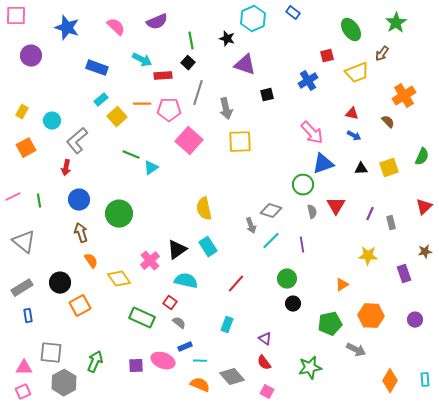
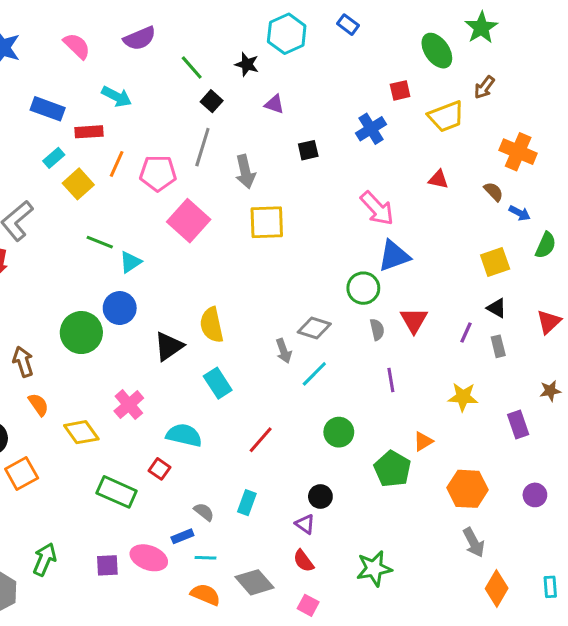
green star: (396, 23) -> (481, 28), moved
green line: (191, 41) -> (192, 67), turned -30
black square: (188, 63) -> (212, 101), moved
purple triangle: (245, 65) -> (274, 104), size x0.6
red rectangle: (163, 76) -> (89, 132), moved
orange cross: (404, 96) -> (518, 152), turned -35
orange line: (142, 104) -> (117, 164), turned -66
blue arrow: (354, 136) -> (520, 213), moved
black triangle: (361, 169) -> (497, 308), moved, turned 32
blue circle: (79, 200) -> (120, 308), moved
purple line: (302, 245) -> (391, 380), moved
black triangle: (177, 250) -> (169, 346), moved
black circle: (293, 304) -> (320, 497), moved
gray semicircle: (179, 323) -> (204, 512), moved
green pentagon: (330, 324) -> (392, 469), moved, turned -30
gray arrow: (356, 350) -> (474, 542), moved, turned 36

